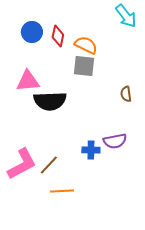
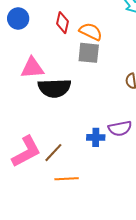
blue circle: (32, 32) -> (18, 19), moved

